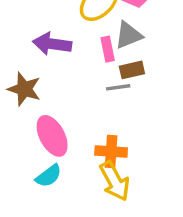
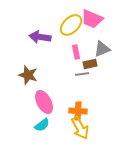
gray triangle: (128, 35) -> (102, 49), moved
purple arrow: (52, 44) -> (40, 37), moved

